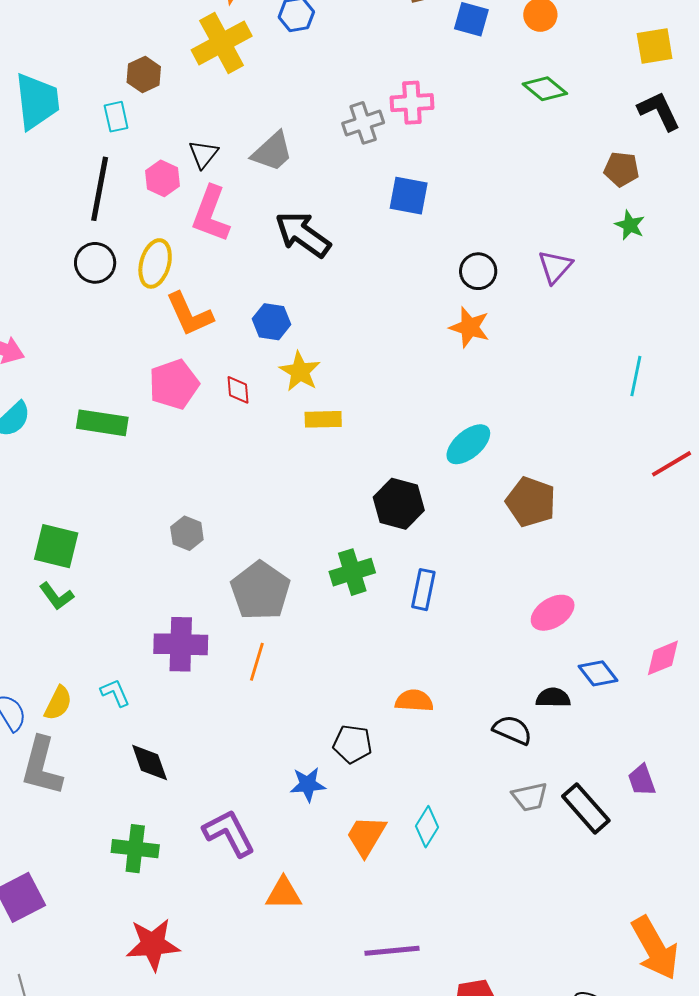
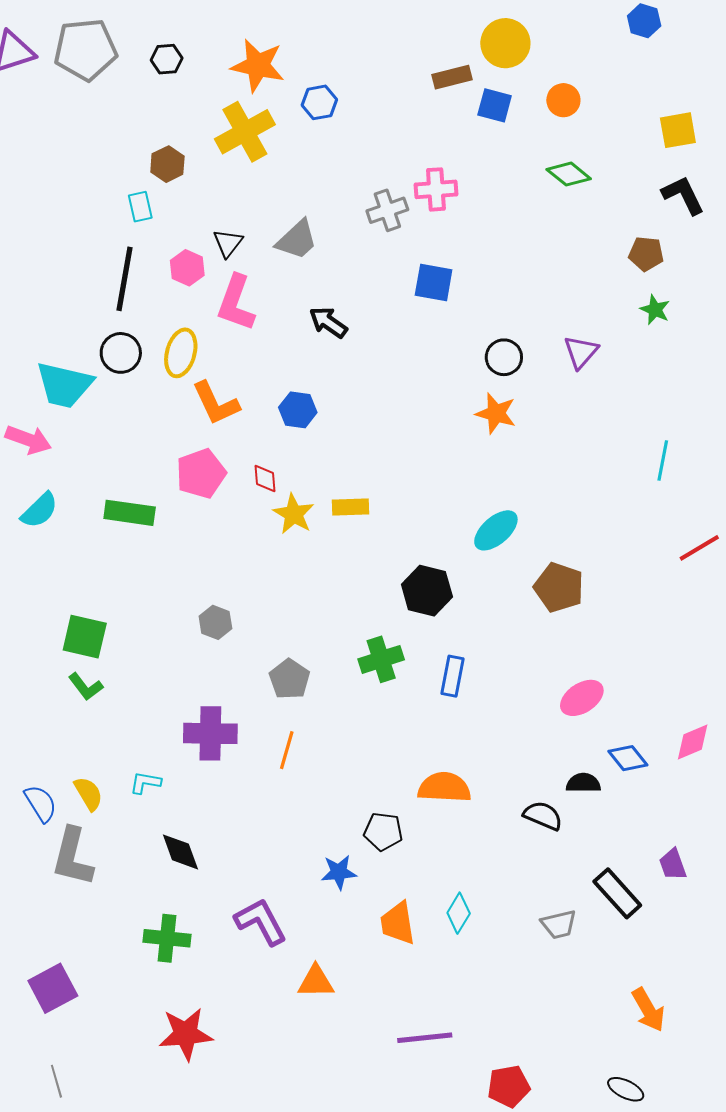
cyan trapezoid: (37, 101) -> (64, 385), moved, turned 110
black arrow: (303, 234) -> (328, 322), size x0.7
yellow star: (300, 371) -> (294, 514), moved
gray pentagon: (260, 591) -> (289, 679), size x0.7
cyan L-shape: (115, 693) -> (145, 783), turned -56
orange semicircle: (414, 701) -> (444, 787), size x1.4
yellow semicircle: (58, 703) -> (88, 794), turned -57
gray trapezoid: (530, 797) -> (559, 924), moved
orange trapezoid: (366, 836) -> (398, 923), turned -39
orange arrow: (655, 948) -> (648, 1010), moved, size x0.7

